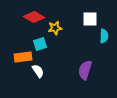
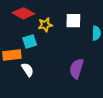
white square: (90, 19) -> (73, 21), moved

